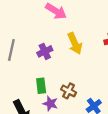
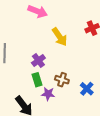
purple cross: (45, 51) -> (38, 60), moved

